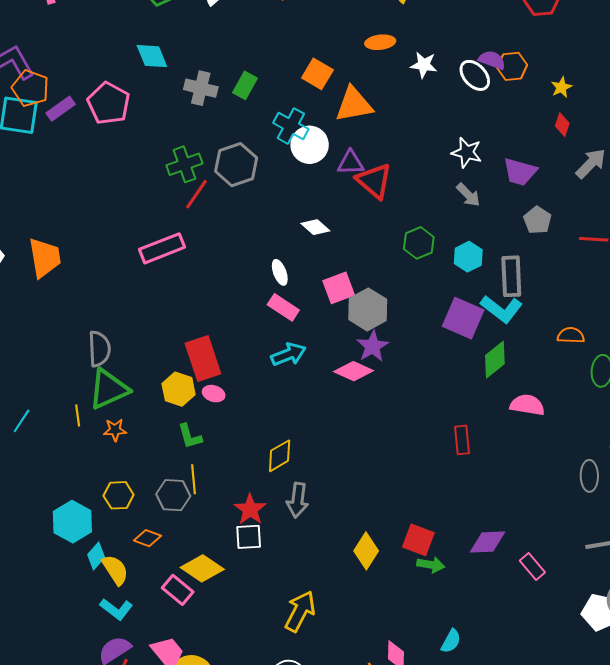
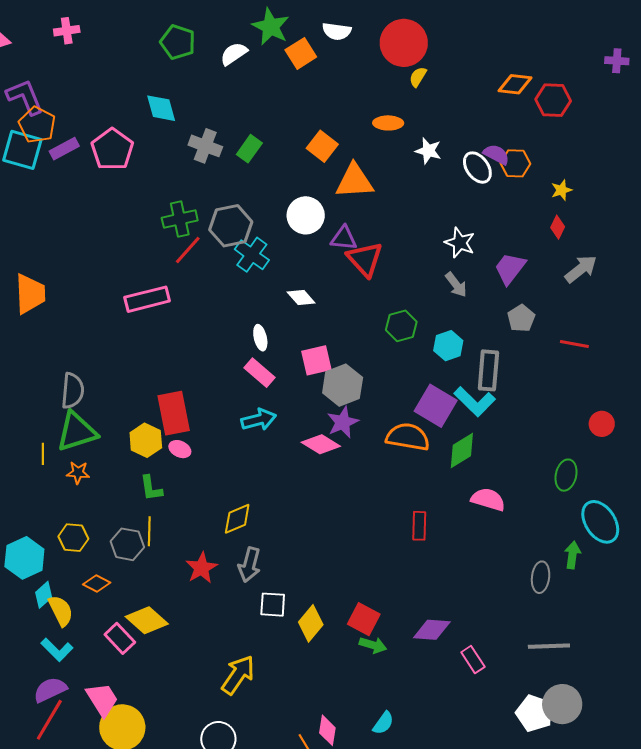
cyan cross: (291, 126) -> (252, 255), moved
purple trapezoid: (520, 172) -> (510, 268), turned 105
orange semicircle: (571, 335) -> (408, 437), moved, size x1.6
white square: (249, 537) -> (273, 605), moved

